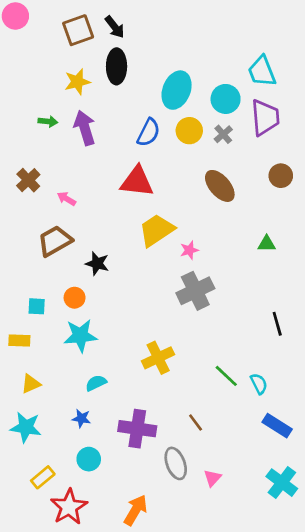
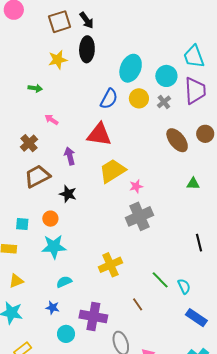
purple arrow: (85, 128) -> (70, 156), moved, size x0.7
brown cross: (28, 180) -> (29, 143), moved
brown ellipse: (220, 186) -> (177, 140), moved
pink arrow: (67, 199) -> (51, 120), moved
brown line: (196, 422) -> (138, 304), moved
cyan circle: (89, 459) -> (66, 334), moved

